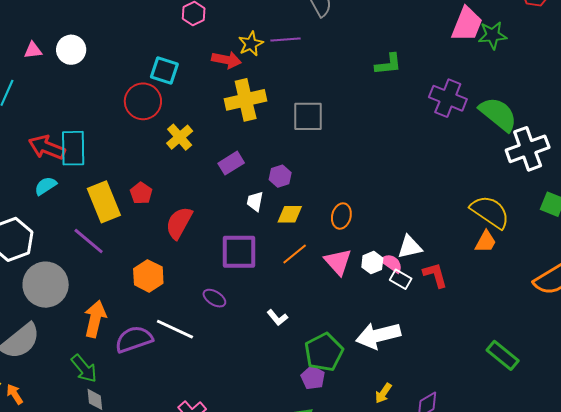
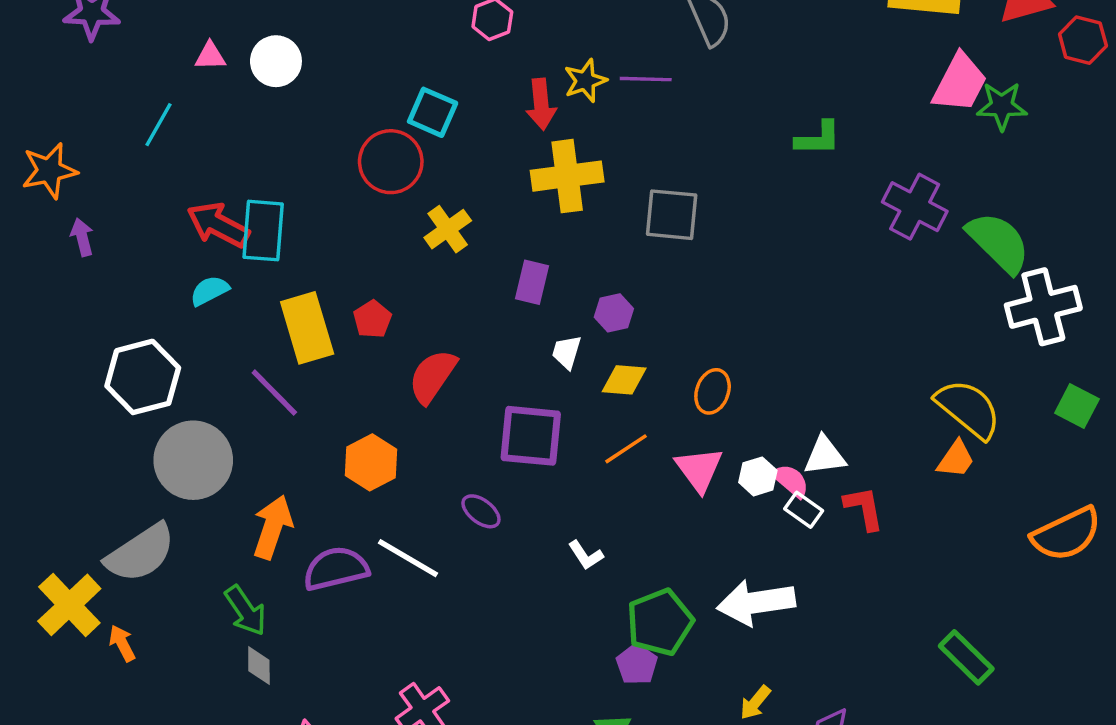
red arrow: (227, 60) -> (541, 104), turned 68
purple rectangle: (231, 163) -> (532, 282), turned -50

